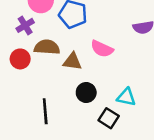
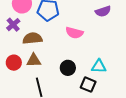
red circle: (20, 59) -> (14, 63), moved
brown triangle: (72, 61) -> (34, 60), moved

